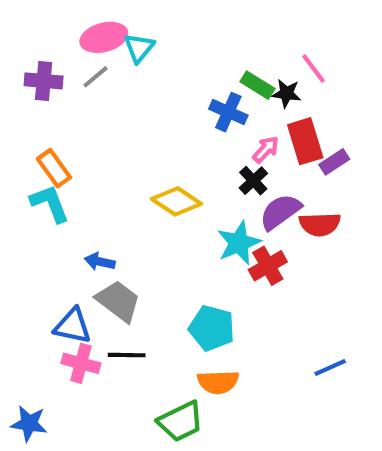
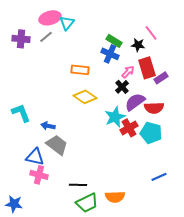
green rectangle: (257, 85) -> (114, 41), moved
orange rectangle: (54, 168) -> (80, 70), moved, turned -48
cyan L-shape: (50, 203) -> (21, 113), moved
cyan pentagon: (212, 328) -> (151, 133), moved
black line: (127, 355) -> (78, 185), moved
orange semicircle: (218, 382) -> (115, 197), moved

